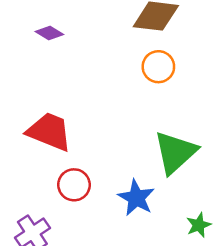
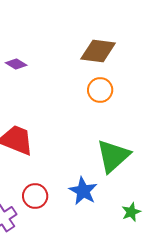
red circle: (74, 185) -> (35, 196), moved

